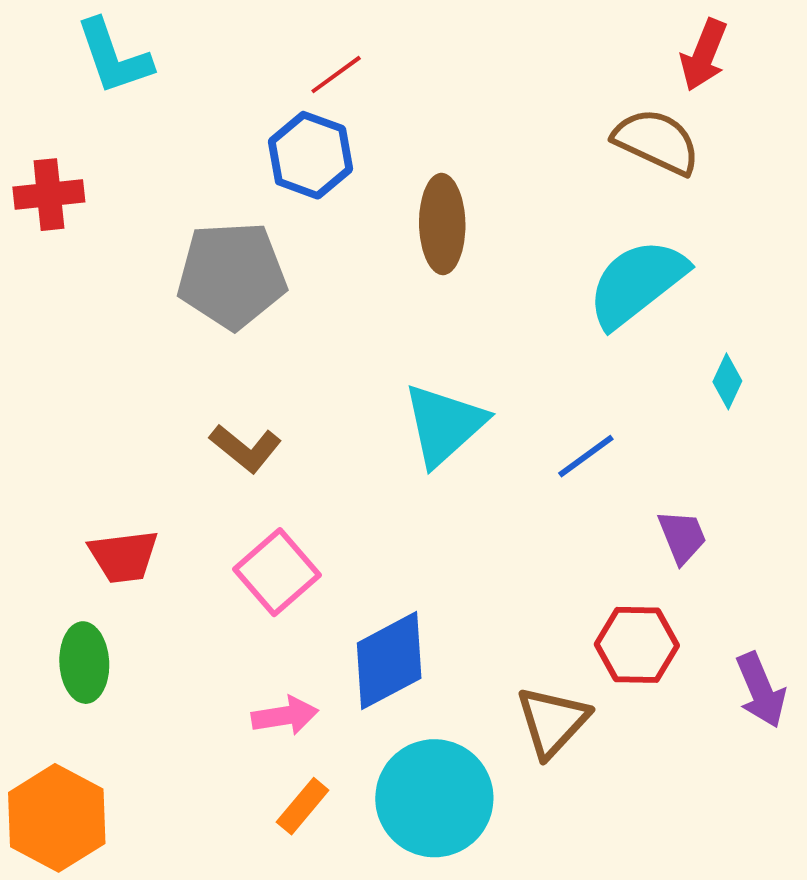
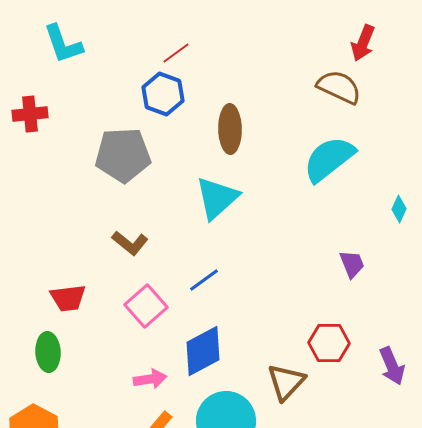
cyan diamond: (727, 381) -> (399, 209), moved
cyan triangle: (444, 425) -> (217, 198), moved
blue line: (586, 456) -> (204, 280), moved
purple trapezoid: (682, 537) -> (352, 264), moved

